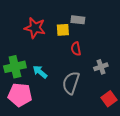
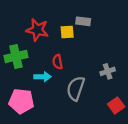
red semicircle: (76, 49) -> (58, 62), moved
green cross: (15, 67) -> (16, 56), moved
cyan arrow: (40, 72) -> (43, 77), turned 140

